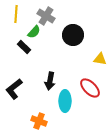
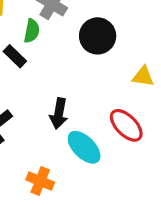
green semicircle: (34, 32) -> (32, 31), turned -32
cyan ellipse: (65, 101) -> (84, 147), turned -45

